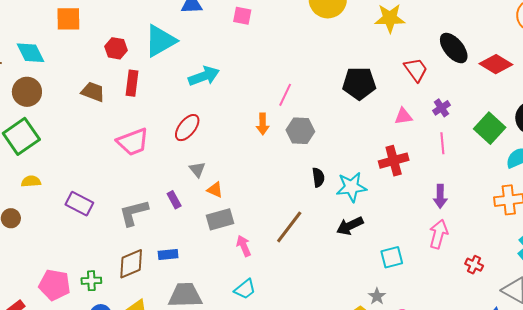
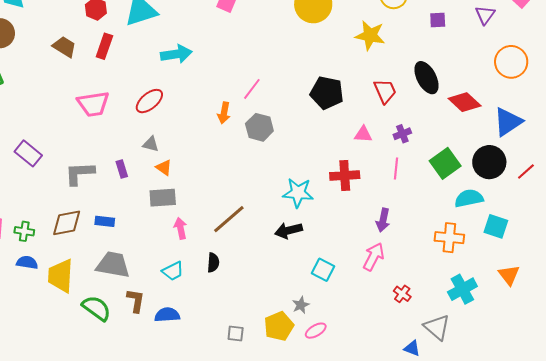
gray triangle: (197, 169) -> (151, 144), turned -48
black semicircle: (318, 177) -> (213, 263), moved
cyan square: (392, 257) -> (323, 270), turned 30

